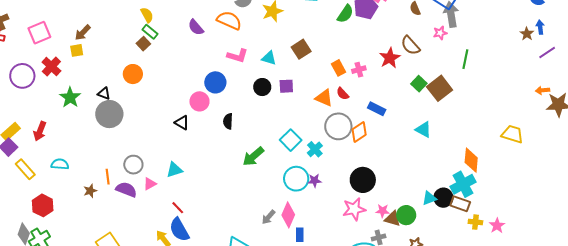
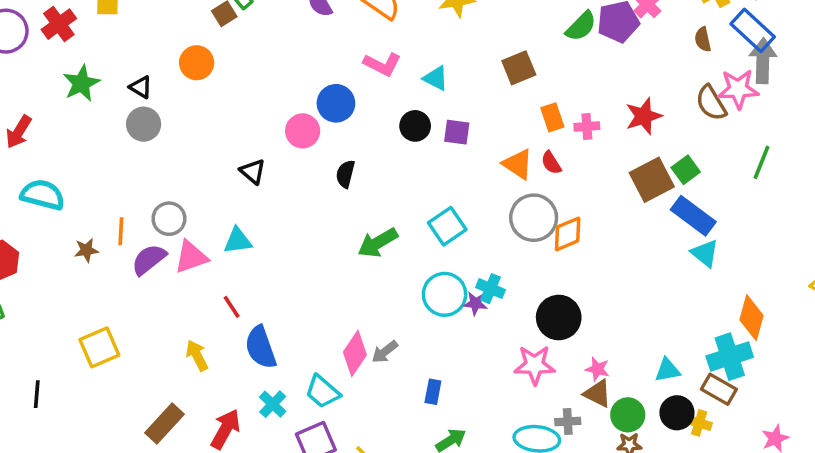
pink star: (440, 33) -> (738, 89), size x1.6
brown semicircle: (410, 45) -> (711, 103), moved
brown square: (301, 49) -> (519, 68), moved
green line: (465, 59) -> (762, 162), moved
brown square: (440, 88) -> (652, 180), moved
blue rectangle: (377, 109) -> (693, 216), moved, size x1.4
gray circle: (109, 114) -> (144, 124), size x0.7
black triangle: (182, 123) -> (253, 172), moved
cyan triangle: (423, 130) -> (705, 253), moved
cyan cross: (315, 149) -> (490, 289), moved, turned -35
cyan semicircle: (60, 164) -> (43, 195), size x1.4
pink triangle: (150, 184) -> (191, 257), size x1.5
purple semicircle: (126, 190) -> (149, 259), turned -70
black circle: (443, 198) -> (677, 413), moved
pink star: (383, 211) -> (597, 369), moved
pink diamond: (288, 215) -> (355, 353), moved
green circle: (406, 215) -> (628, 415), moved
yellow cross: (475, 222) -> (699, 423), moved
blue semicircle: (179, 230) -> (261, 347), moved

